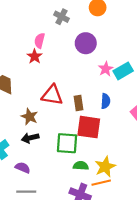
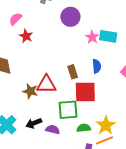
pink semicircle: (40, 41) -> (15, 19), moved, turned 40
cyan rectangle: (123, 71) -> (108, 36), turned 48
red triangle: (52, 95) -> (46, 84), moved
black arrow: (30, 138) -> (34, 123), moved
purple semicircle: (23, 168) -> (53, 130), moved

